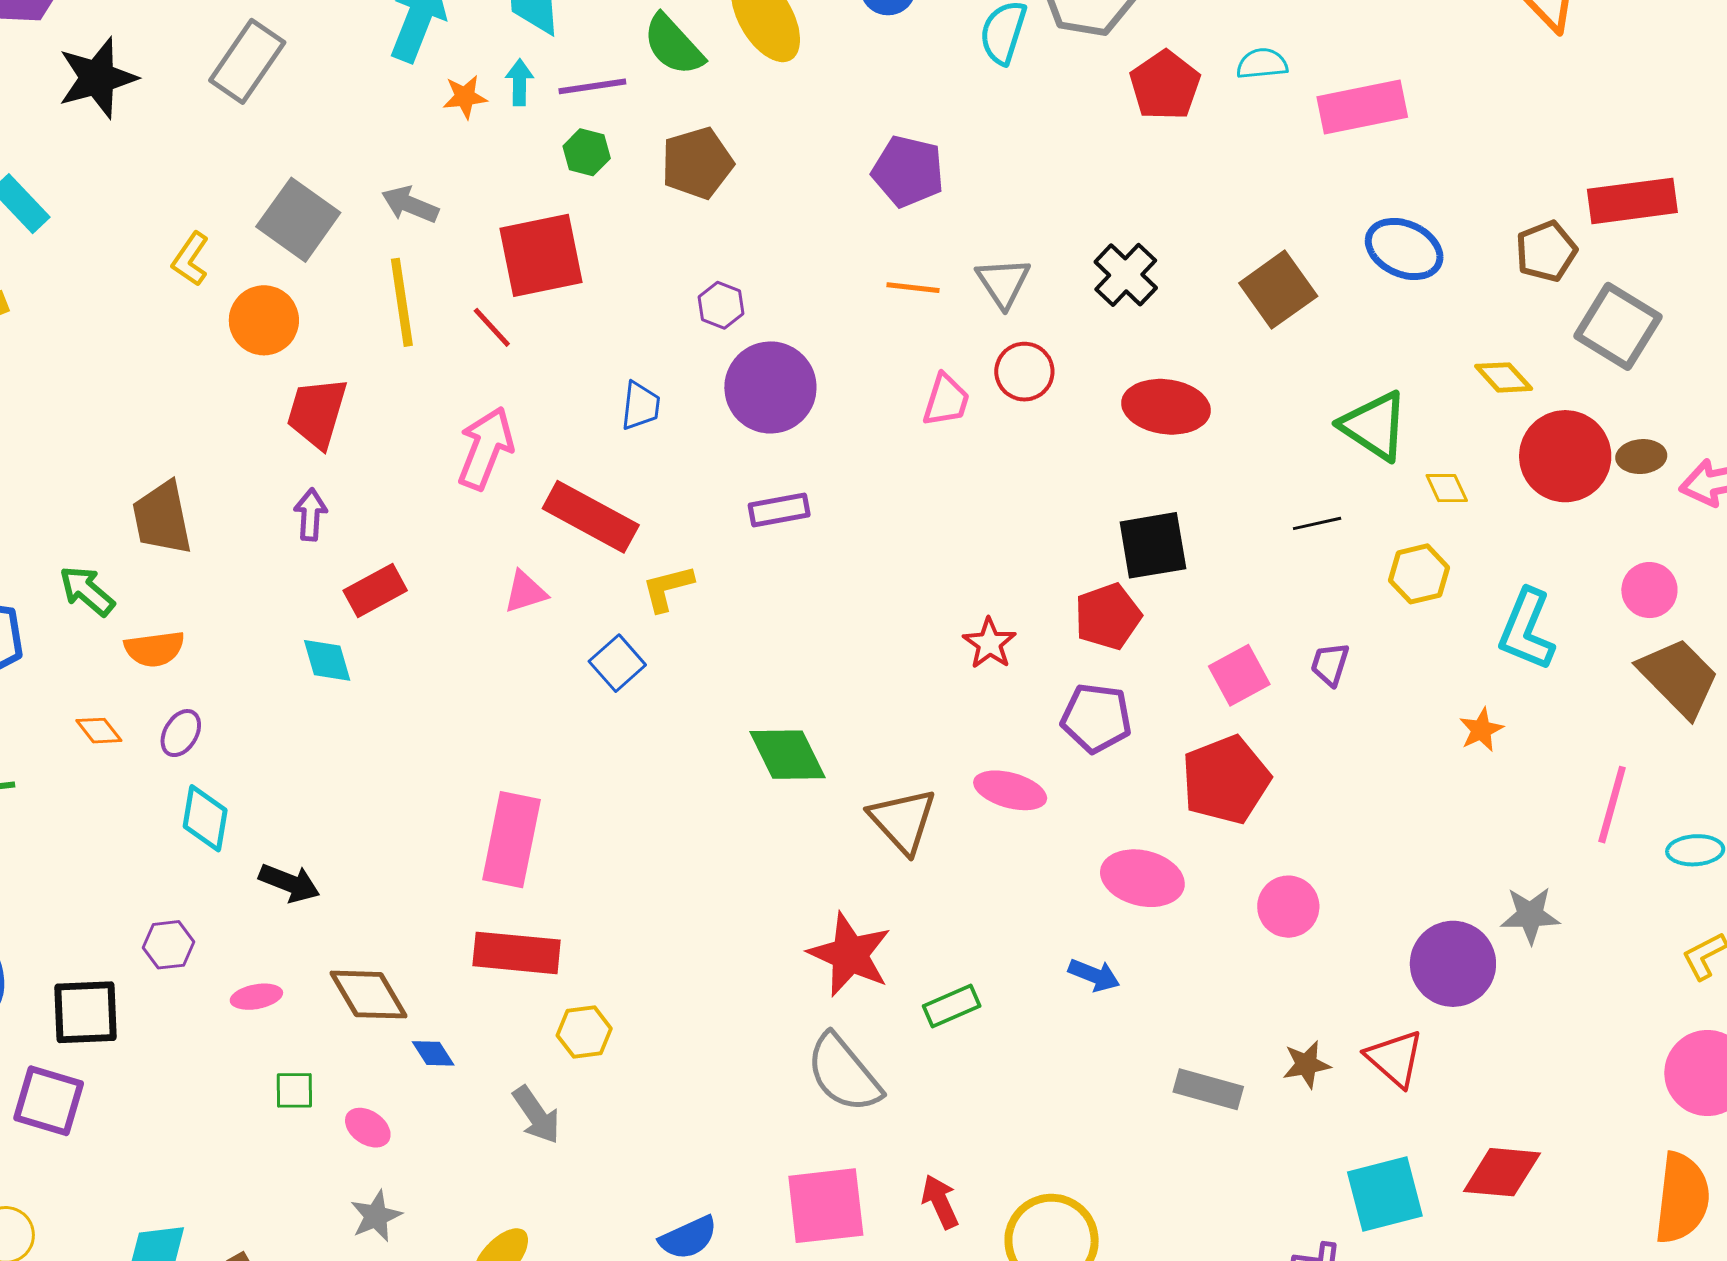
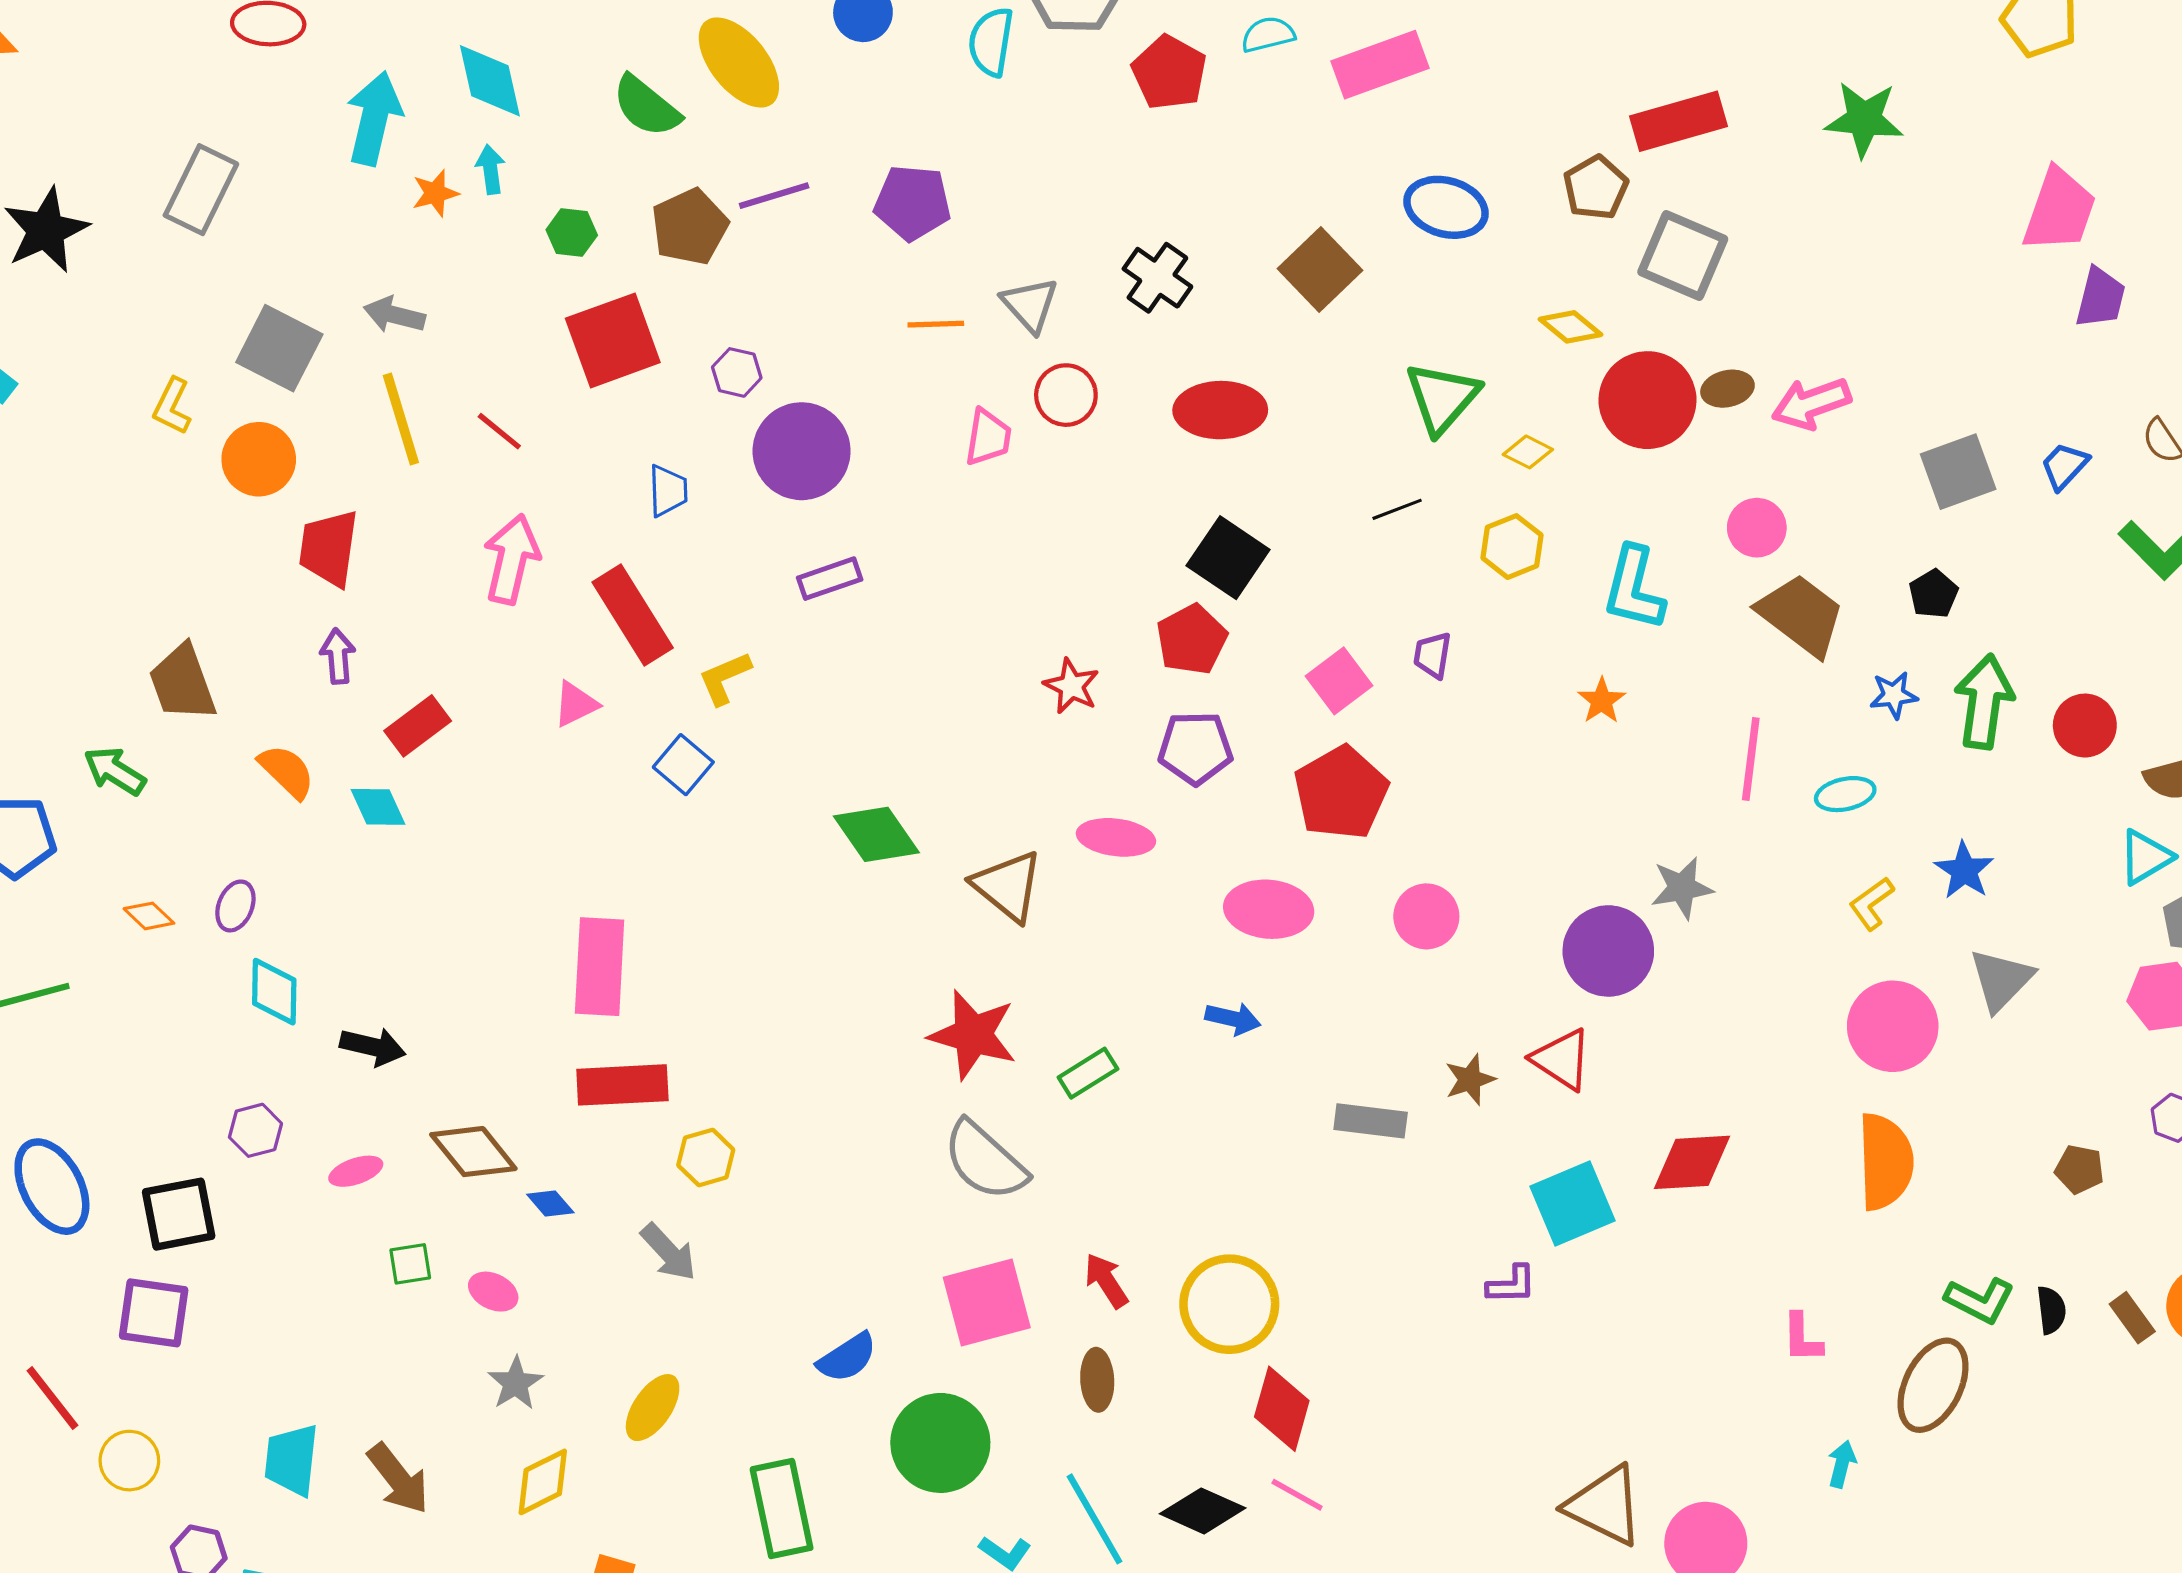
purple line: (592, 86) -> (774, 196), moved
red square: (541, 255) -> (613, 340), moved
green triangle: (1374, 426) -> (1442, 398), turned 46
yellow diamond: (1447, 488) -> (1528, 452), turned -30
red rectangle: (591, 517) -> (633, 615), turned 38
black square: (1153, 545) -> (1228, 558), turned -38
orange semicircle: (154, 649) -> (287, 771), moved, turned -120

